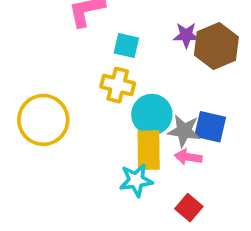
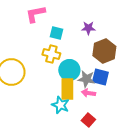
brown hexagon: (216, 46) -> (104, 51), moved
cyan star: (136, 180) -> (60, 105), turned 30

